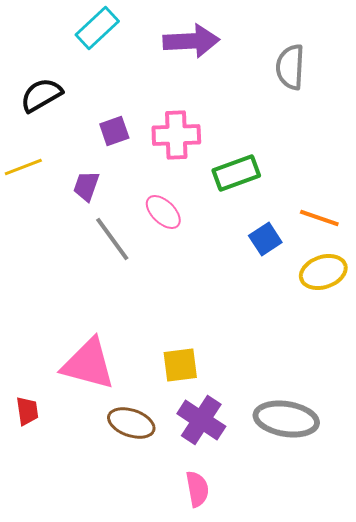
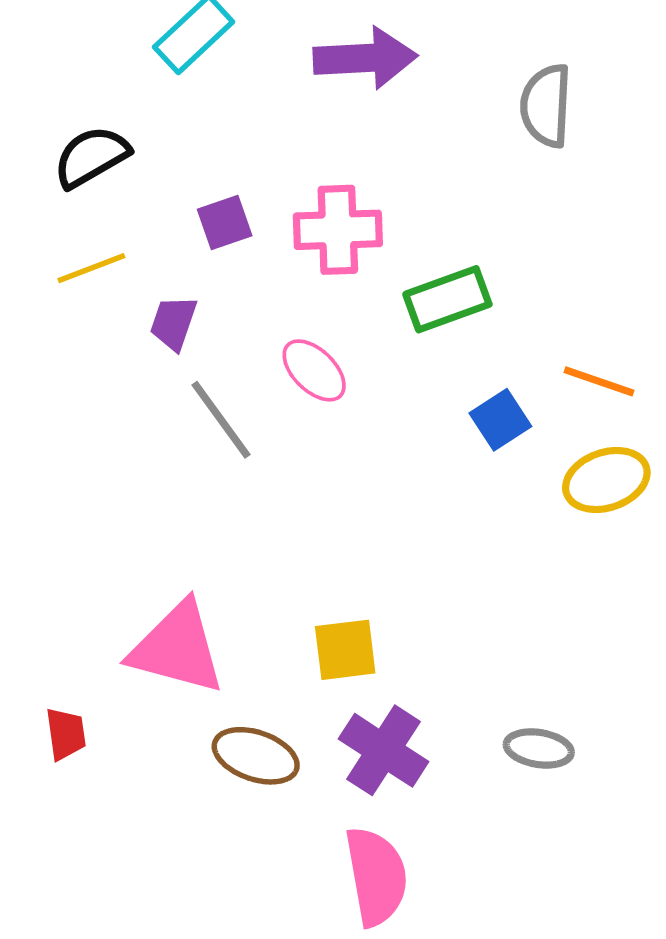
yellow line: (23, 167) -> (91, 268), moved
gray ellipse: (286, 419) -> (539, 748), size x0.6
pink semicircle: (197, 489) -> (376, 876), size x1.5

